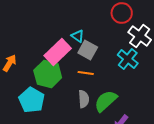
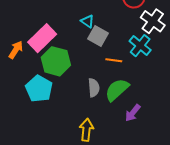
pink rectangle: (58, 52) -> (42, 38), moved
orange line: (86, 73) -> (114, 60), moved

